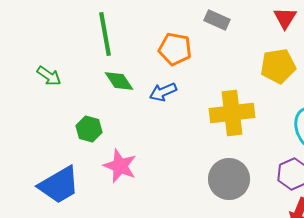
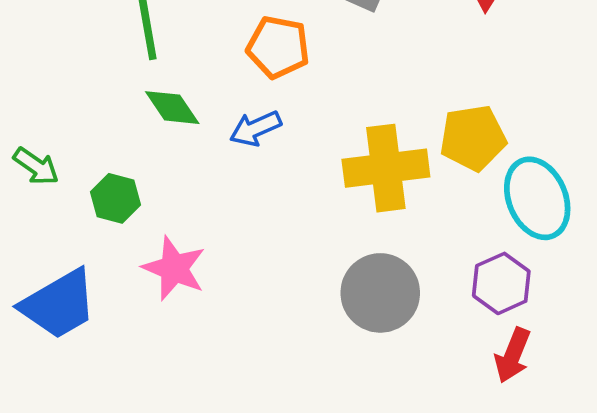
yellow pentagon: (278, 66) -> (473, 138), moved
green arrow: (49, 76) -> (36, 166), moved

